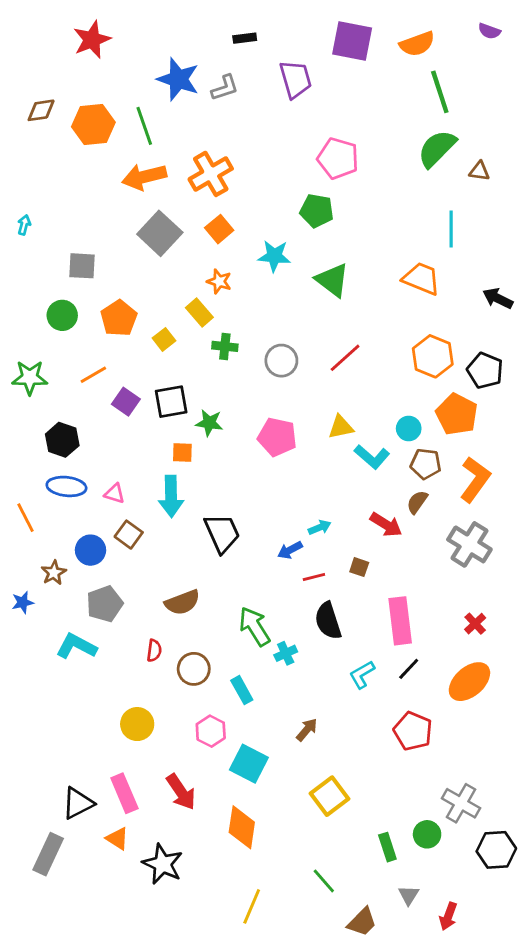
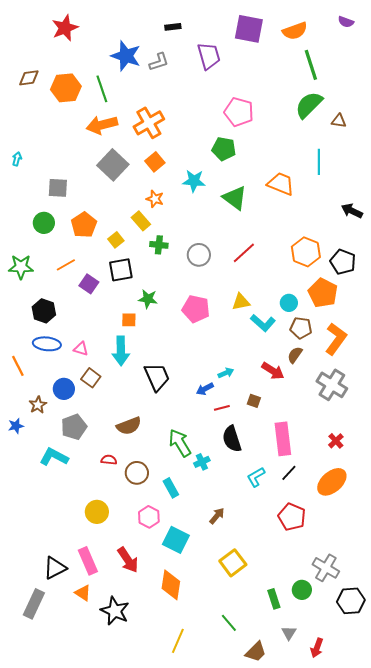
orange trapezoid: (421, 279) -> (281, 184), moved
black square: (171, 402) -> (121, 270), moved
red semicircle: (154, 650) -> (109, 460), turned -91

